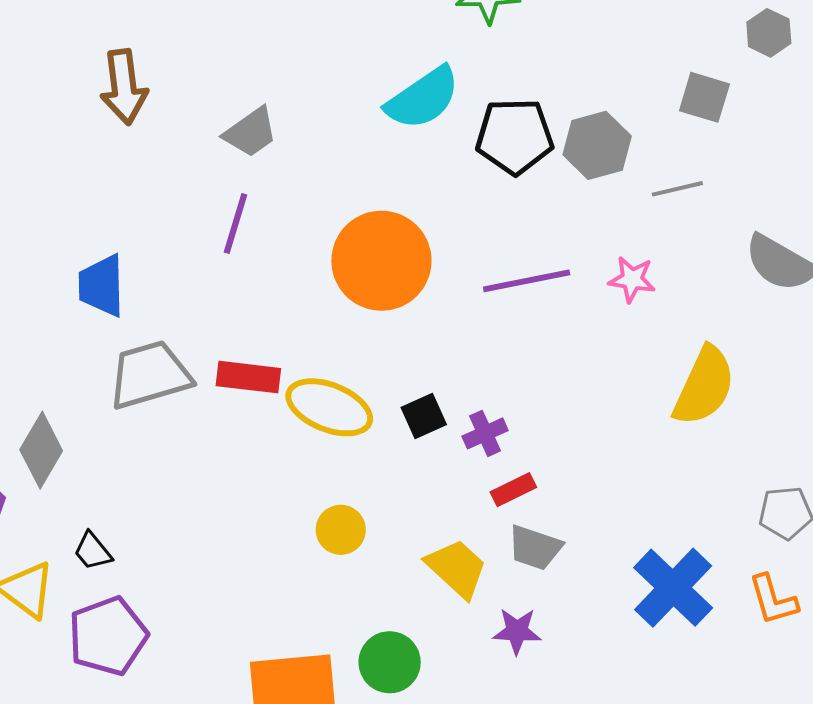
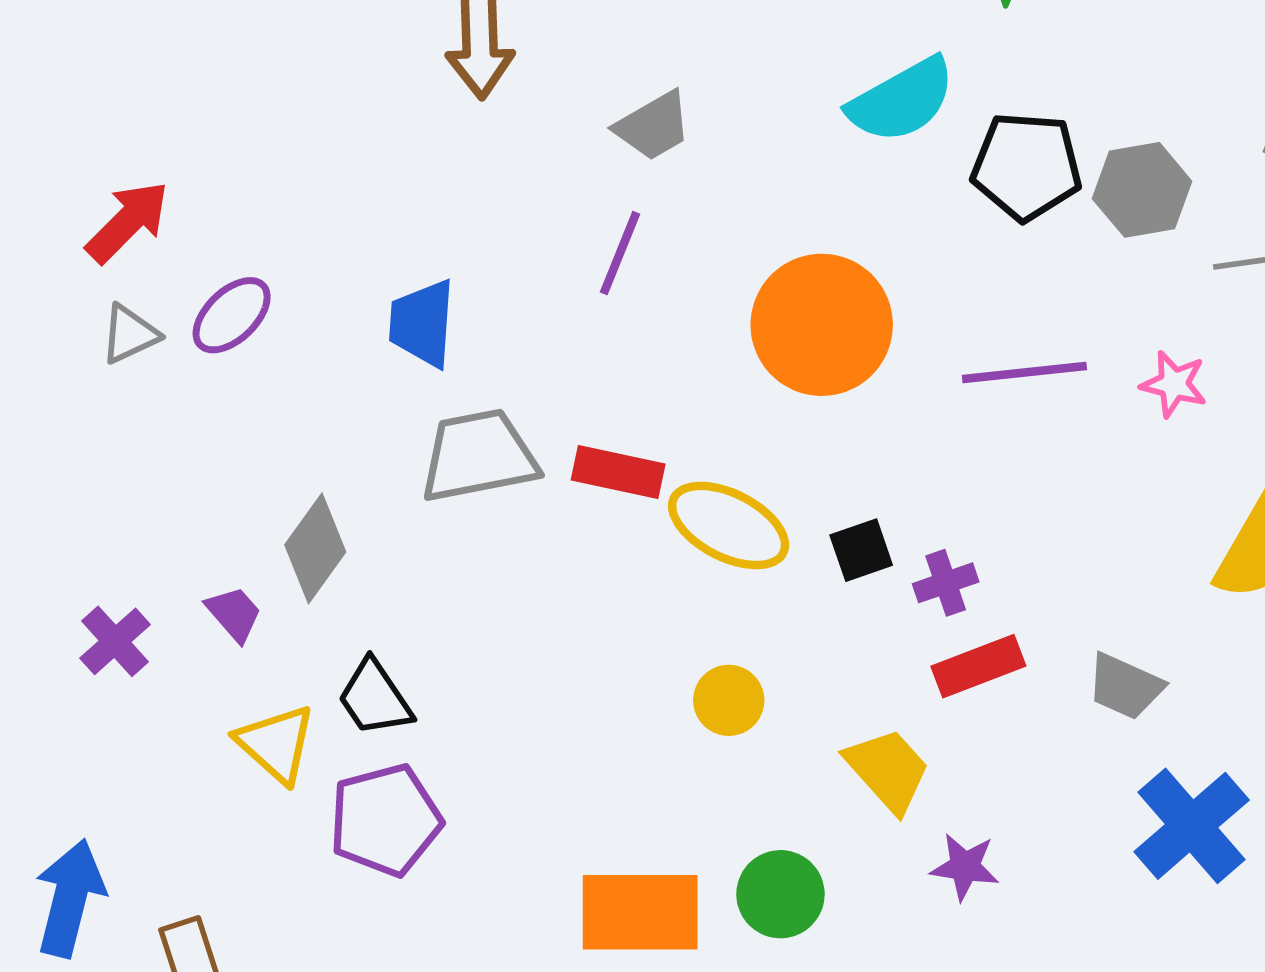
red rectangle: (513, 490) -> (978, 666), size x1.4
gray trapezoid: (535, 548) -> (1125, 686), moved
black trapezoid: (93, 551) -> (375, 698), size x1.4

